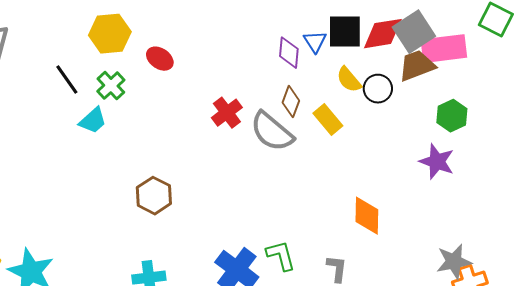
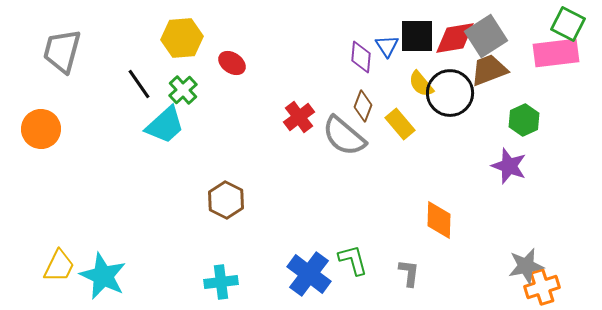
pink rectangle: (444, 49) -> (556, 53), moved
black circle: (378, 89) -> (450, 93), size x1.6
cyan trapezoid: (93, 121) -> (165, 125), size x1.4

